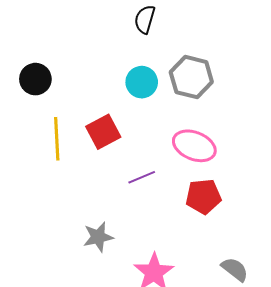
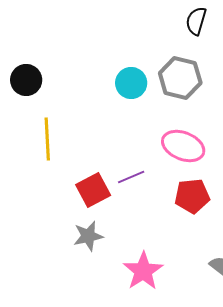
black semicircle: (145, 19) -> (196, 21), moved
red square: (103, 132) -> (93, 190), moved

